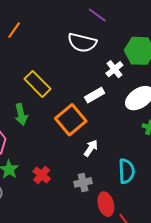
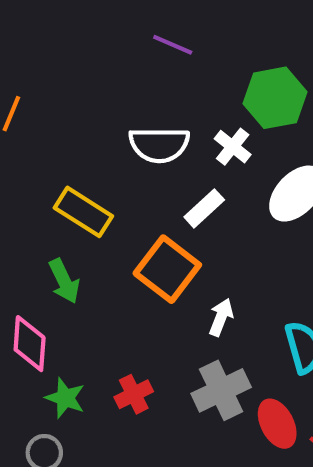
white semicircle: (82, 43) -> (159, 145), moved
red cross: (42, 175) -> (134, 394), turned 36
gray cross: (83, 182) -> (221, 390), size x1.5

